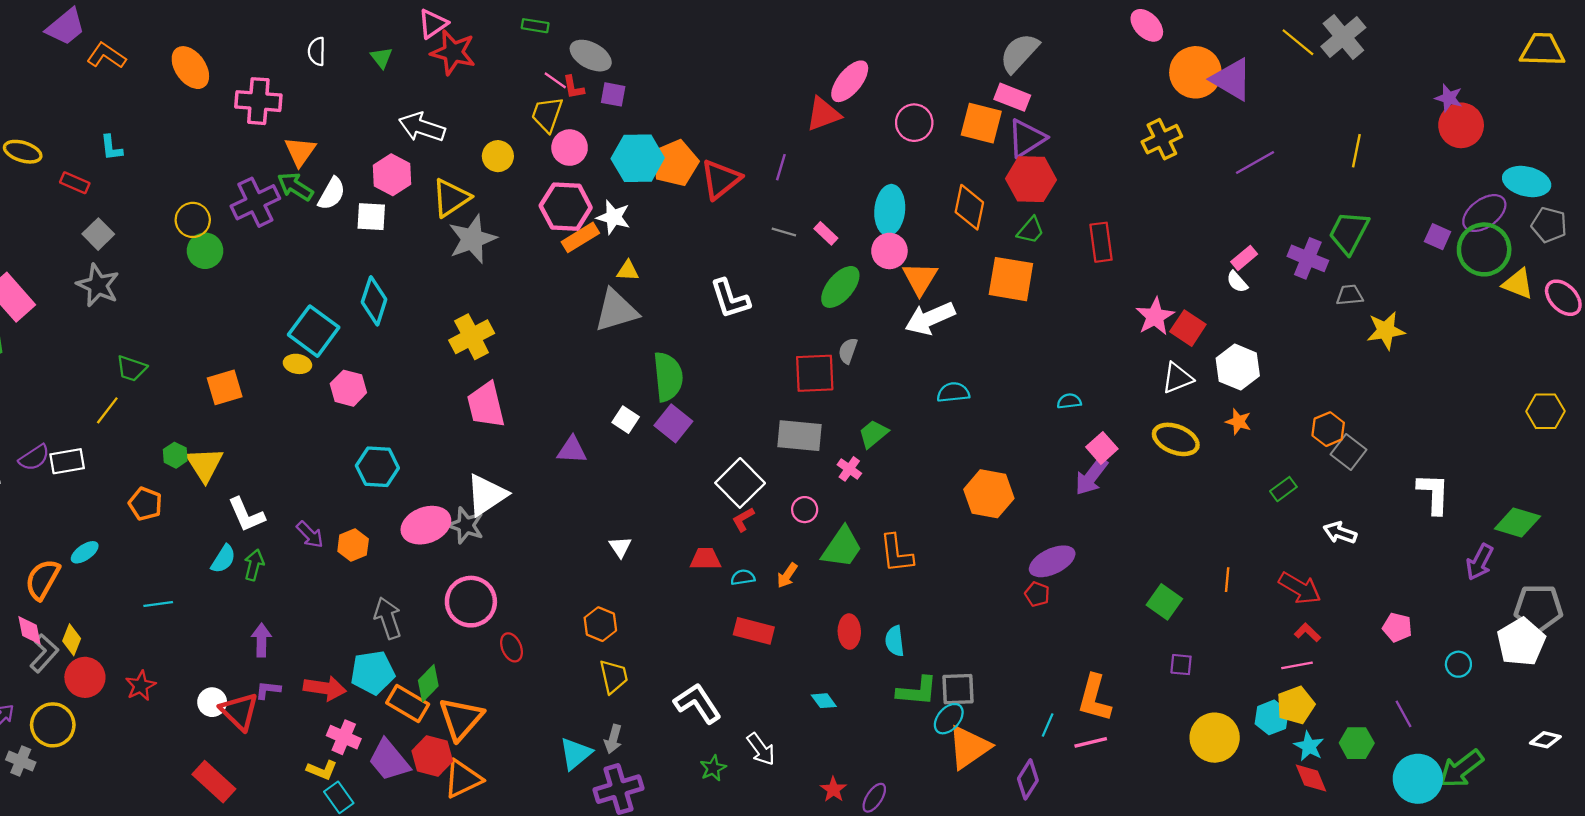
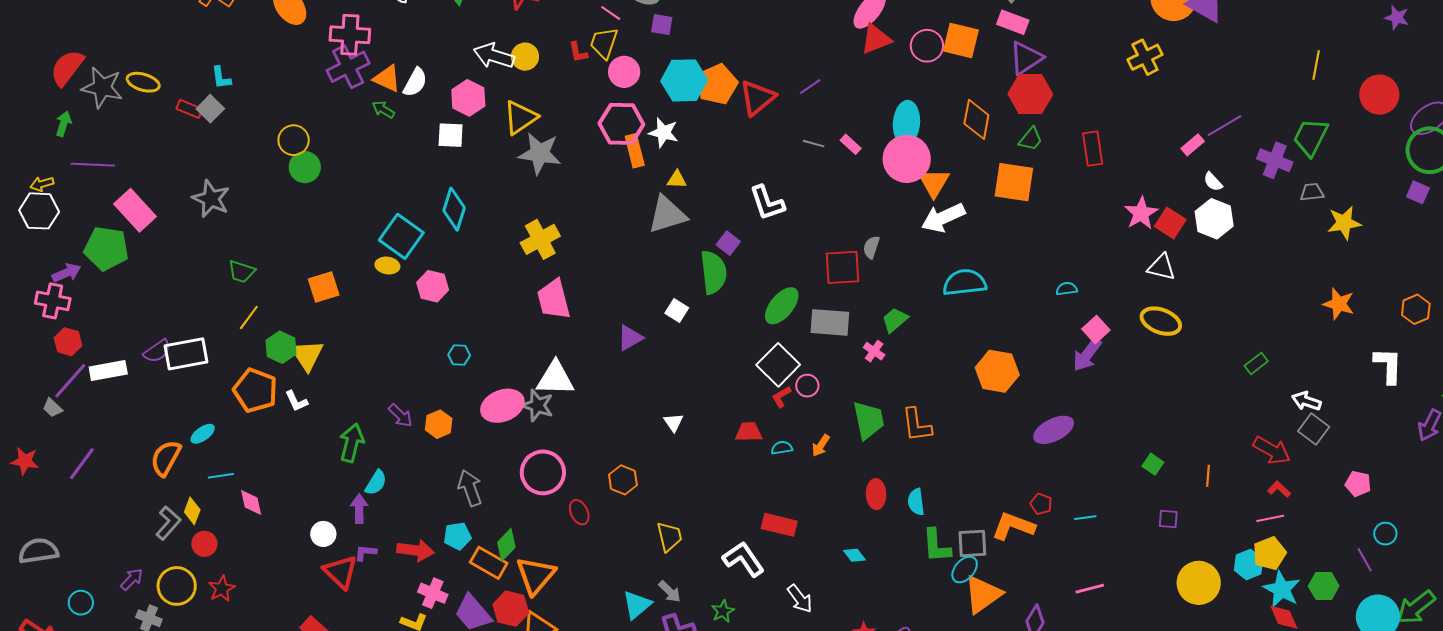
red L-shape: (573, 87) -> (578, 52), moved
red triangle: (823, 114) -> (876, 39), moved
orange square: (981, 123) -> (961, 41), moved
red circle: (1461, 125) -> (1379, 95), moved
orange triangle: (300, 151) -> (387, 79), turned -40
yellow circle: (498, 156) -> (525, 57), moved
purple line: (1255, 163) -> (1224, 126), moved
purple line: (781, 167) -> (810, 87), turned 40
green arrow: (295, 187) -> (383, 110), size x0.7
white semicircle: (332, 194) -> (415, 82), moved
purple cross: (255, 202) -> (348, 67), moved
gray square: (98, 234) -> (210, 109), moved
orange rectangle: (580, 237) -> (635, 151), turned -72
purple square: (1438, 237) -> (1418, 192), moved
gray star: (472, 239) -> (540, 153), turned 30
pink circle: (889, 251) -> (907, 159), size x1.5
pink rectangle: (1244, 258) -> (1193, 145), moved
green ellipse: (840, 287) -> (782, 306), moved
white hexagon: (1238, 367) -> (1214, 219), moved
white triangle: (1177, 378) -> (1161, 267), turned 36
cyan semicircle: (953, 392) -> (965, 282), size x1.5
yellow line: (107, 410) -> (249, 317), moved
orange star: (1238, 422) -> (1339, 304), moved, size x1.4
purple square: (673, 423) -> (728, 243), moved, size x0.7
orange hexagon: (1328, 429) -> (1416, 309), moved
purple triangle: (572, 450) -> (630, 338), turned -32
gray square: (1349, 452) -> (1314, 429), moved
green hexagon: (175, 455) -> (281, 347), size x1.4
white rectangle: (67, 461) -> (186, 354), size x1.4
cyan hexagon: (377, 467) -> (459, 355), size x0.6
white triangle: (486, 495) -> (555, 378), turned 36
orange pentagon: (145, 504) -> (255, 390), size x1.5
pink circle: (805, 510) -> (807, 386), moved
white L-shape: (246, 515) -> (296, 401), moved, size x0.7
green trapezoid: (842, 547) -> (869, 420), turned -45
cyan semicircle: (223, 559) -> (376, 483), moved
green arrow: (254, 565) -> (352, 443), size x1.4
orange line: (1227, 580) -> (1208, 476), moved
red pentagon: (1037, 594) -> (1041, 504), moved
green square: (1164, 602) -> (1153, 464), size x0.7
cyan line: (158, 604) -> (221, 476), moved
orange hexagon: (600, 624) -> (623, 480), moved
pink diamond: (30, 630) -> (251, 502), moved
red rectangle: (754, 631) -> (779, 525), moved
cyan circle: (1458, 664) -> (1385, 534), moved
cyan pentagon: (373, 673) -> (457, 536), size x0.7
red circle: (85, 677) -> (204, 544), size x0.7
red star: (141, 686) -> (222, 589), moved
green L-shape: (917, 691) -> (936, 546), turned 81
orange L-shape: (1094, 698) -> (1013, 526), moved, turned 96
white circle: (212, 702) -> (323, 534), moved
cyan line: (1048, 725) -> (1085, 518), moved, turned 60
gray arrow: (613, 739) -> (670, 592), turned -60
cyan star: (1309, 746) -> (1282, 589), size x1.4
green star: (713, 768) -> (723, 611), moved

